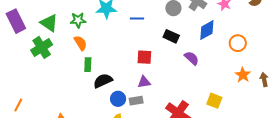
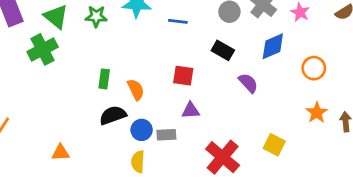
orange semicircle: (80, 43) -> (136, 90), moved
black semicircle: (103, 81) -> (113, 115), moved
purple triangle: (144, 82) -> (191, 110), moved

